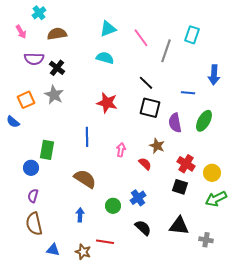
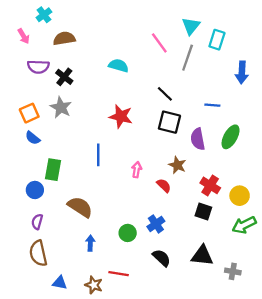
cyan triangle: (108, 29) -> (191, 26), moved, turned -30
blue arrow: (214, 75) -> (242, 72), moved
blue semicircle: (13, 122) -> (33, 138), moved
brown semicircle: (85, 179) -> (80, 207), moved

